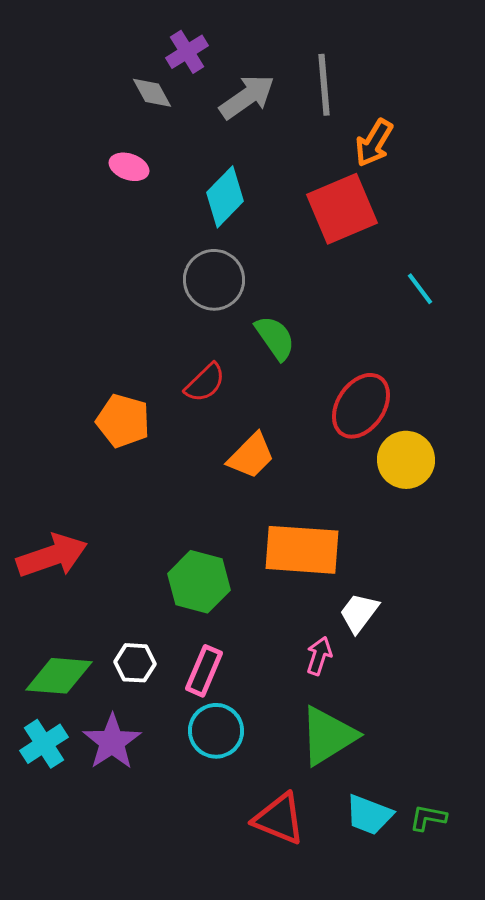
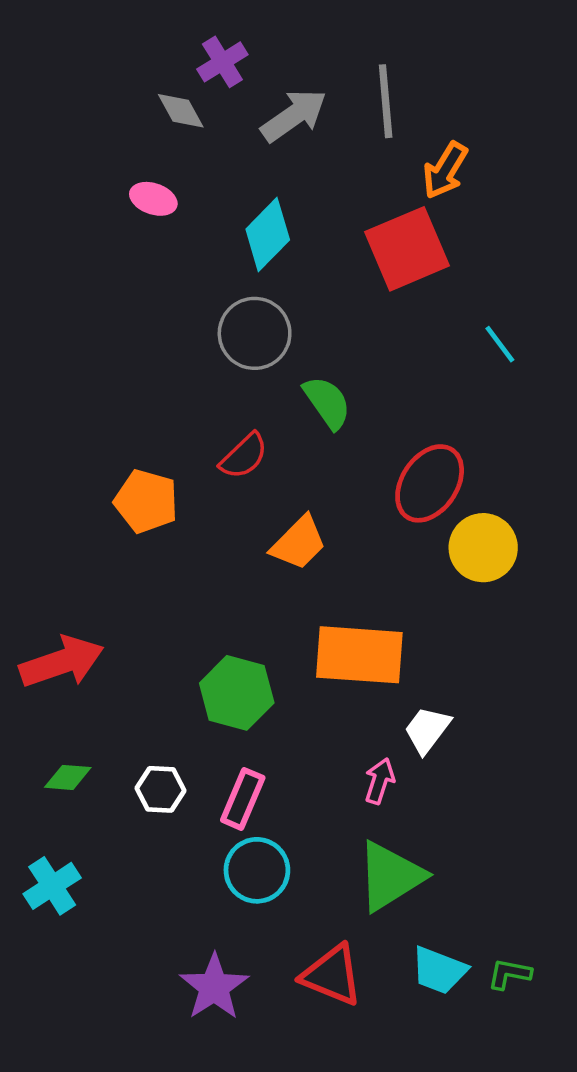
green diamond: (59, 676) -> (68, 777), moved, size x0.6
purple star: (112, 742) -> (214, 987), moved

